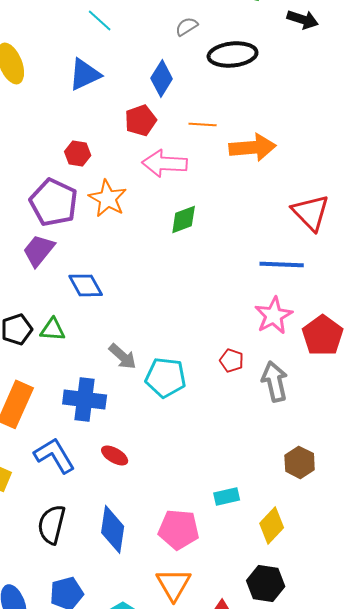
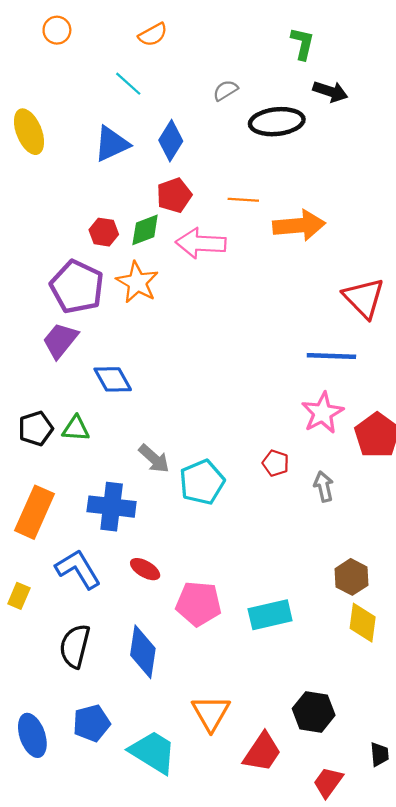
black arrow: (303, 19) -> (330, 92), moved
blue diamond: (162, 78) -> (171, 141), moved
green diamond: (184, 219) -> (145, 230), moved
cyan pentagon: (166, 377) -> (202, 482), turned -30
gray arrow: (275, 381) -> (324, 487), size x0.7
cyan rectangle: (227, 496) -> (270, 615), size x1.5
yellow diamond: (272, 525) -> (363, 623), moved, turned -36
pink pentagon: (179, 529) -> (199, 604), moved

